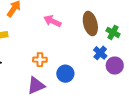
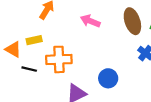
orange cross: (40, 60) -> (59, 59), moved, size x1.6

